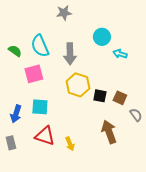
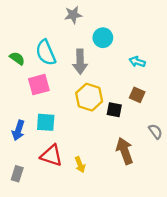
cyan circle: (102, 37) -> (103, 38), moved
brown square: (120, 98) -> (137, 95), moved
gray rectangle: (11, 143) -> (17, 174), moved, turned 32

